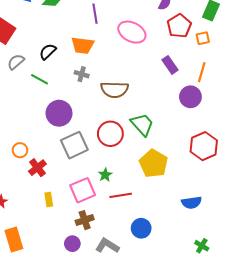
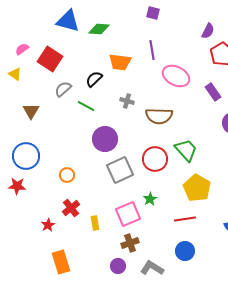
purple line: (95, 14) -> (152, 50), moved
pink ellipse: (132, 32) -> (176, 76), moved
orange trapezoid: (83, 45) -> (120, 62), moved
red cross: (37, 168) -> (71, 208), moved
red line: (121, 195) -> (185, 219), moved

